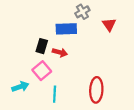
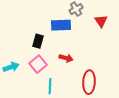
red arrow: (60, 52) -> (66, 58), moved
cyan arrow: (20, 87) -> (11, 67), moved

